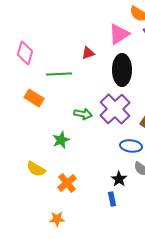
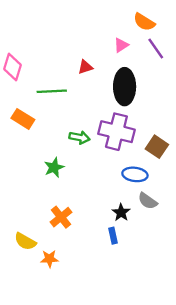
pink triangle: (119, 34) -> (121, 45), size x0.6
purple cross: (115, 109) -> (116, 132), turned -32
yellow semicircle: (36, 169) -> (25, 241), moved

